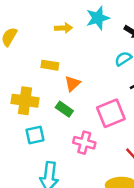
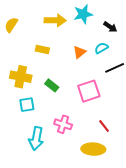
yellow arrow: (64, 28) -> (55, 20), size x1.5
orange triangle: (72, 84) -> (79, 52), moved
pink cross: (84, 143) -> (63, 124), moved

